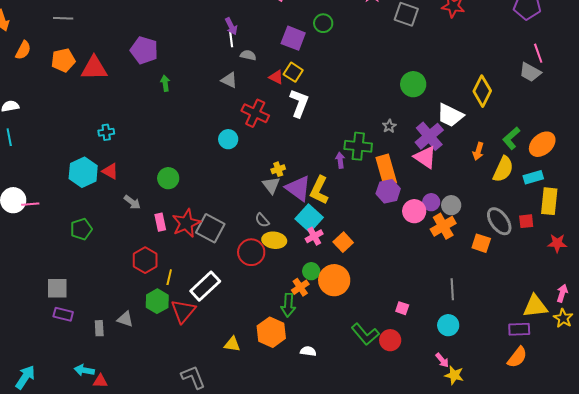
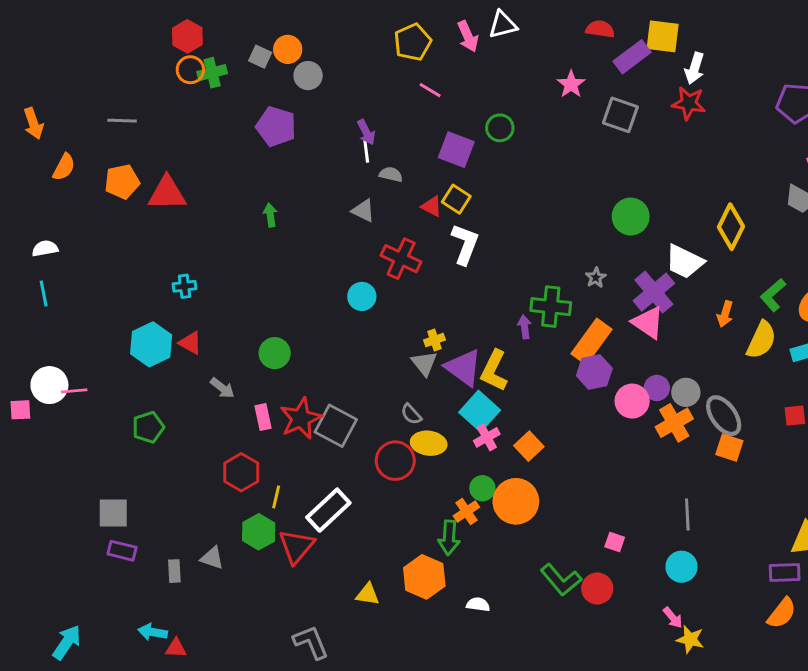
purple pentagon: (144, 50) -> (276, 126), moved
orange rectangle: (386, 170) -> (591, 341), turned 52
gray ellipse: (499, 221) -> (724, 416), moved

